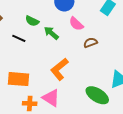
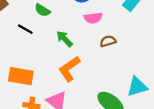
pink semicircle: (76, 24) -> (93, 18), turned -56
green arrow: (51, 33) -> (65, 39), moved

